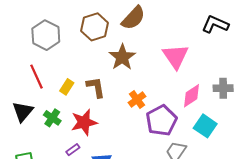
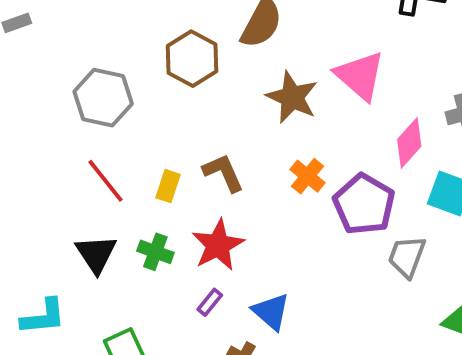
brown star: (122, 57) -> (292, 97), moved

